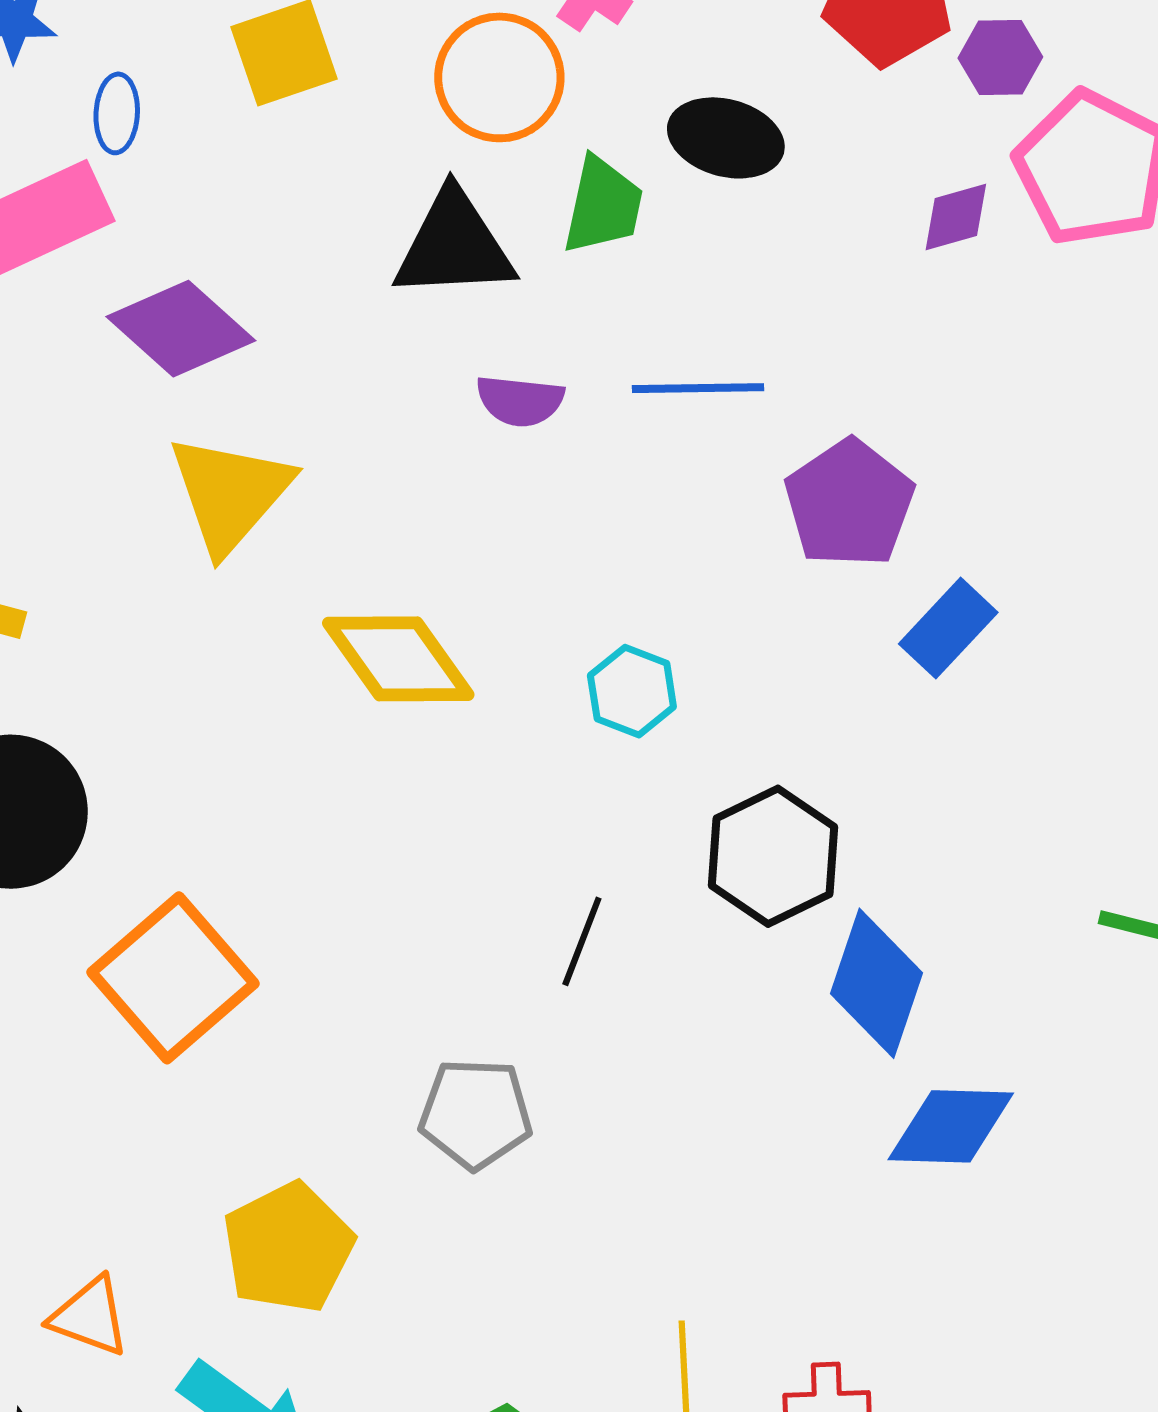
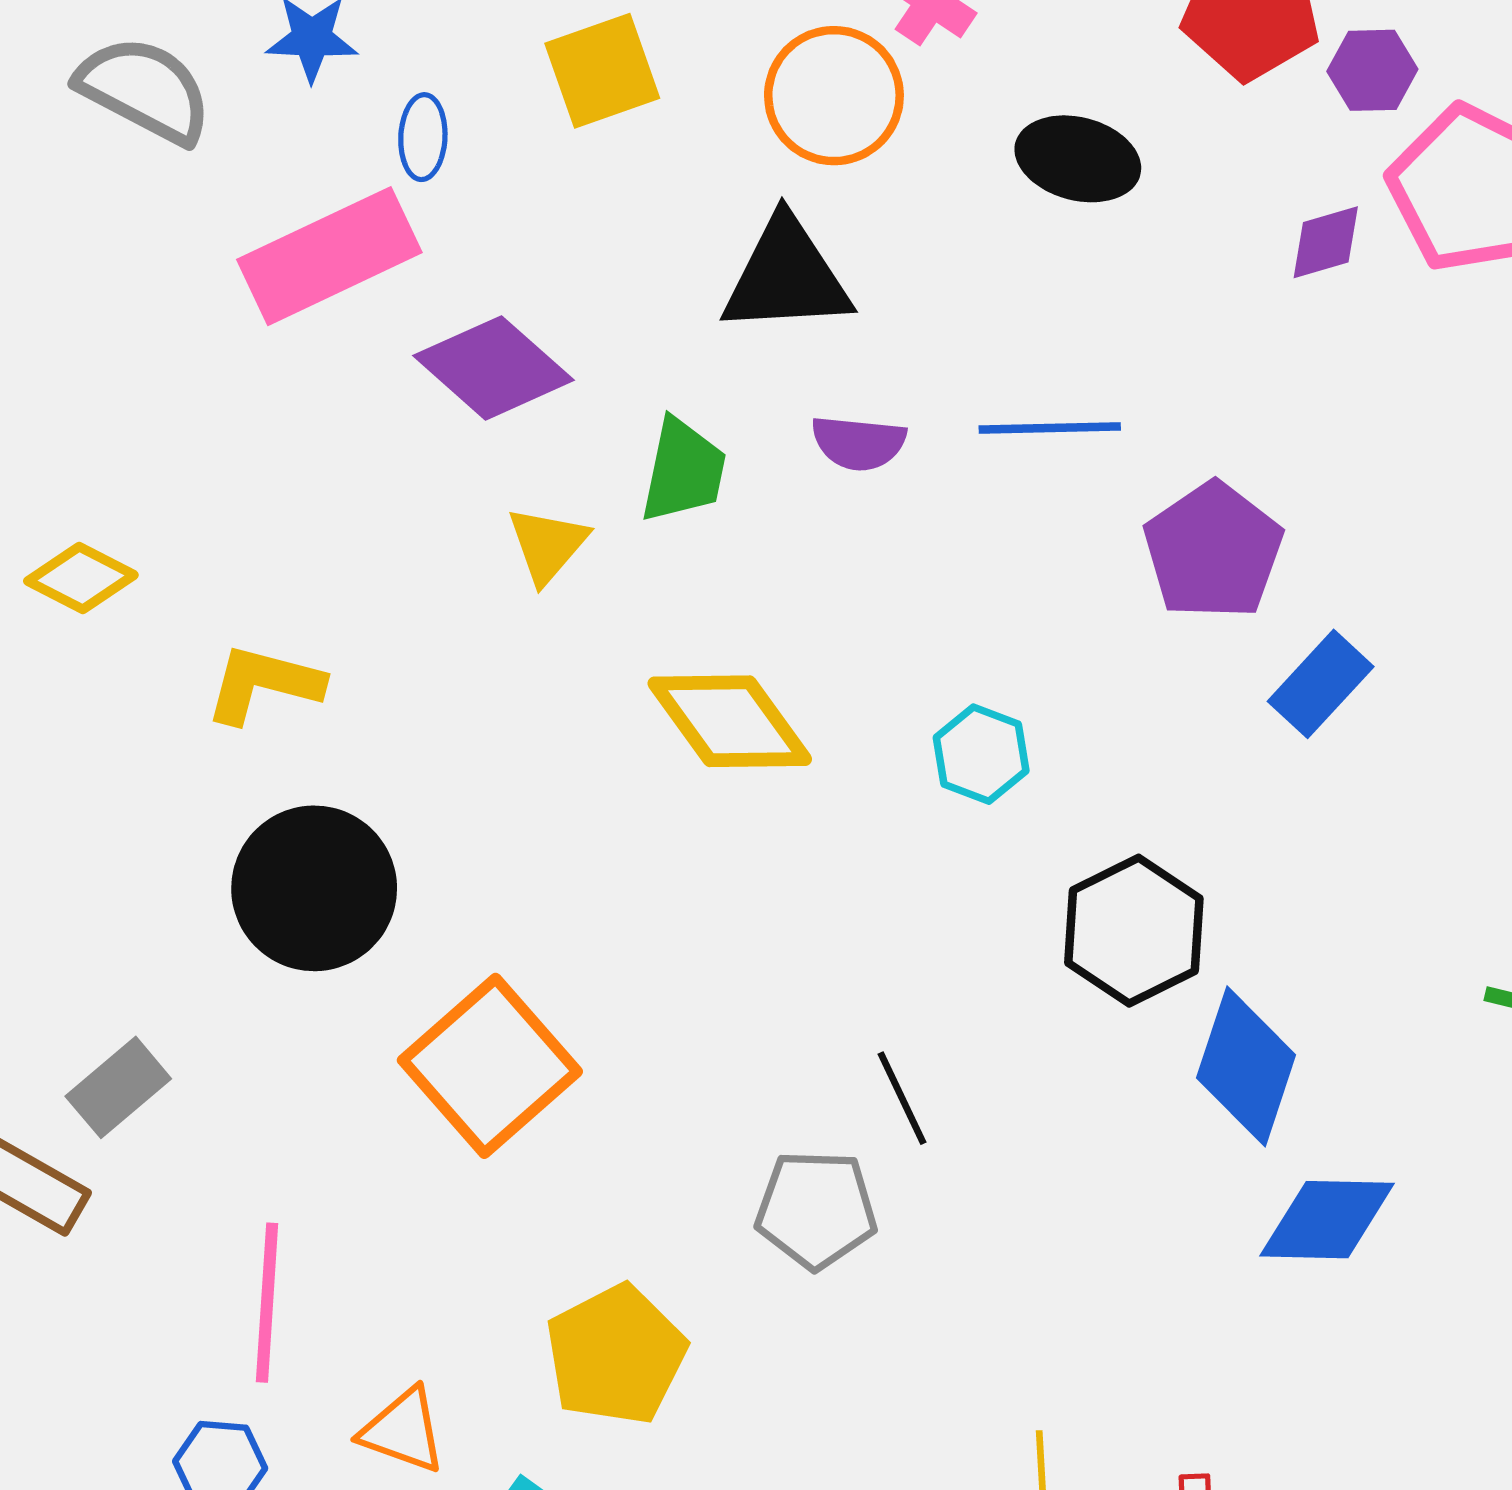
green trapezoid: (603, 205) -> (683, 471), moved
yellow triangle: (230, 493) -> (548, 545), size x0.6
black line: (582, 941) -> (902, 1098), moved, turned -46

